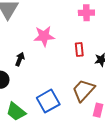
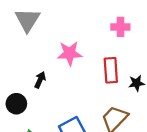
red rectangle: (79, 49) -> (111, 70), size x1.5

